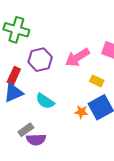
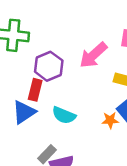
red rectangle: (14, 76) -> (35, 90), moved

